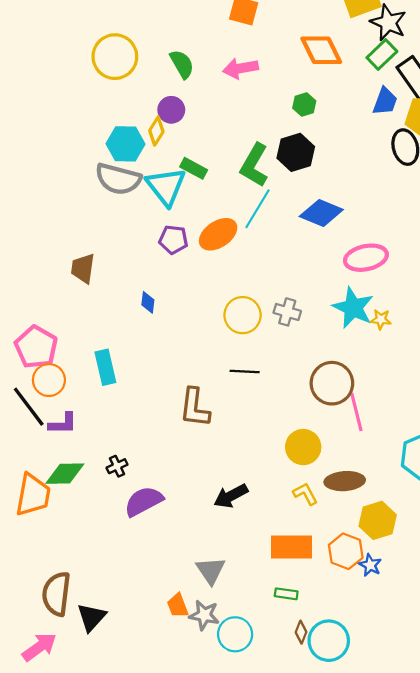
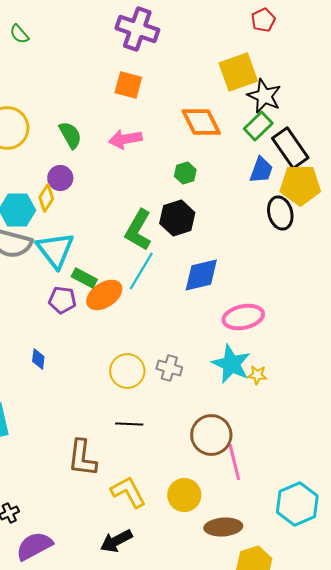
green rectangle: (194, 168) -> (84, 278), moved
blue diamond: (321, 213) -> (201, 275), turned -36
yellow L-shape: (305, 494) -> (128, 492), moved, size x1.5

